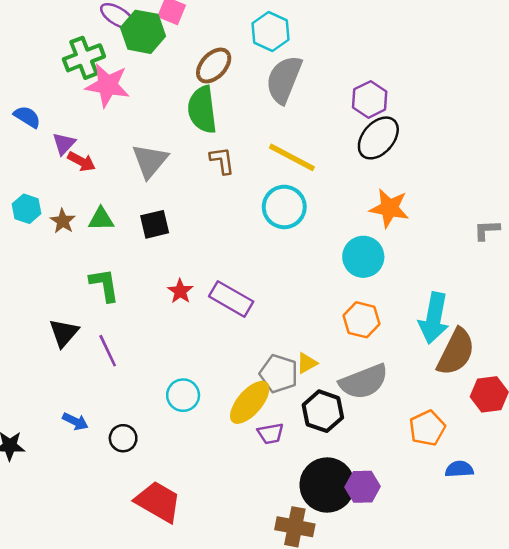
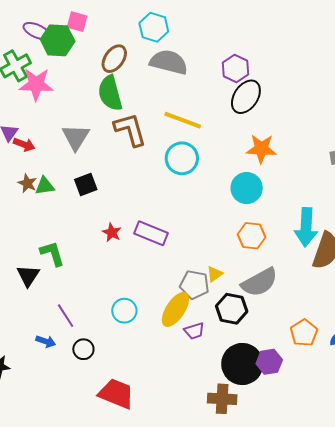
gray semicircle: (284, 79) -> (169, 62), turned 90
brown L-shape: (222, 161) -> (130, 130), size x1.6
brown star: (63, 221) -> (27, 183), moved
green L-shape: (104, 285) -> (52, 254), moved
purple line: (108, 351) -> (66, 316), moved
orange pentagon: (427, 428) -> (304, 333), moved

